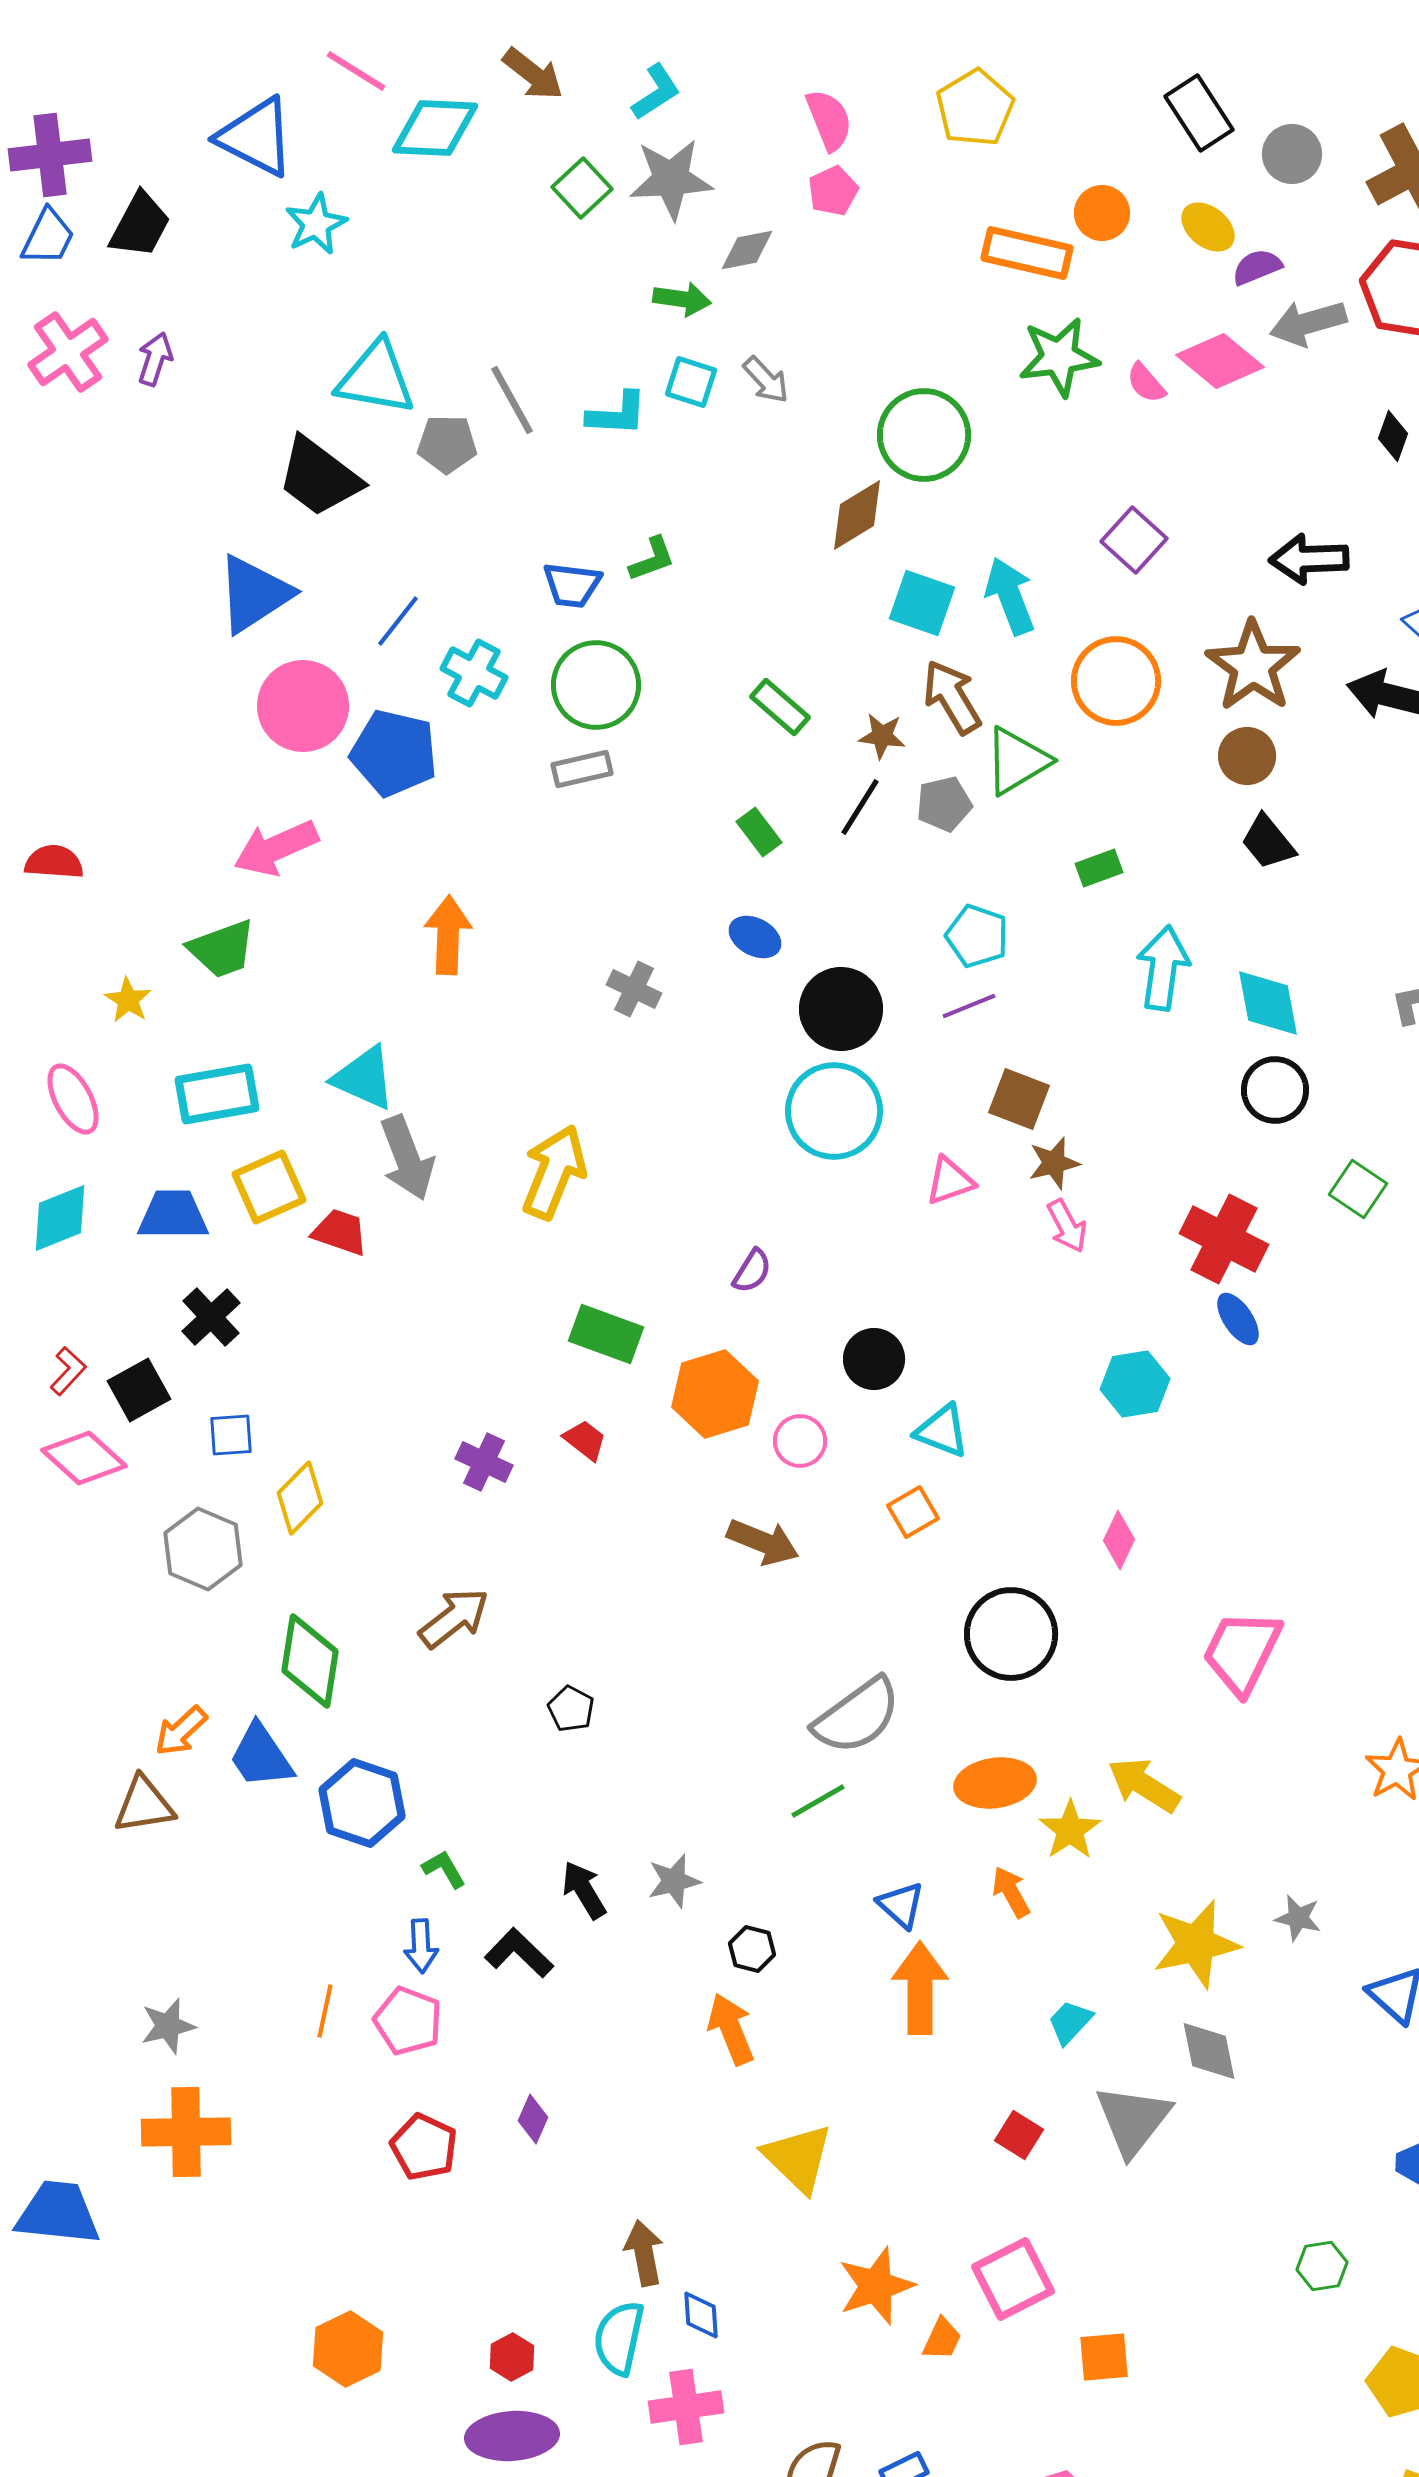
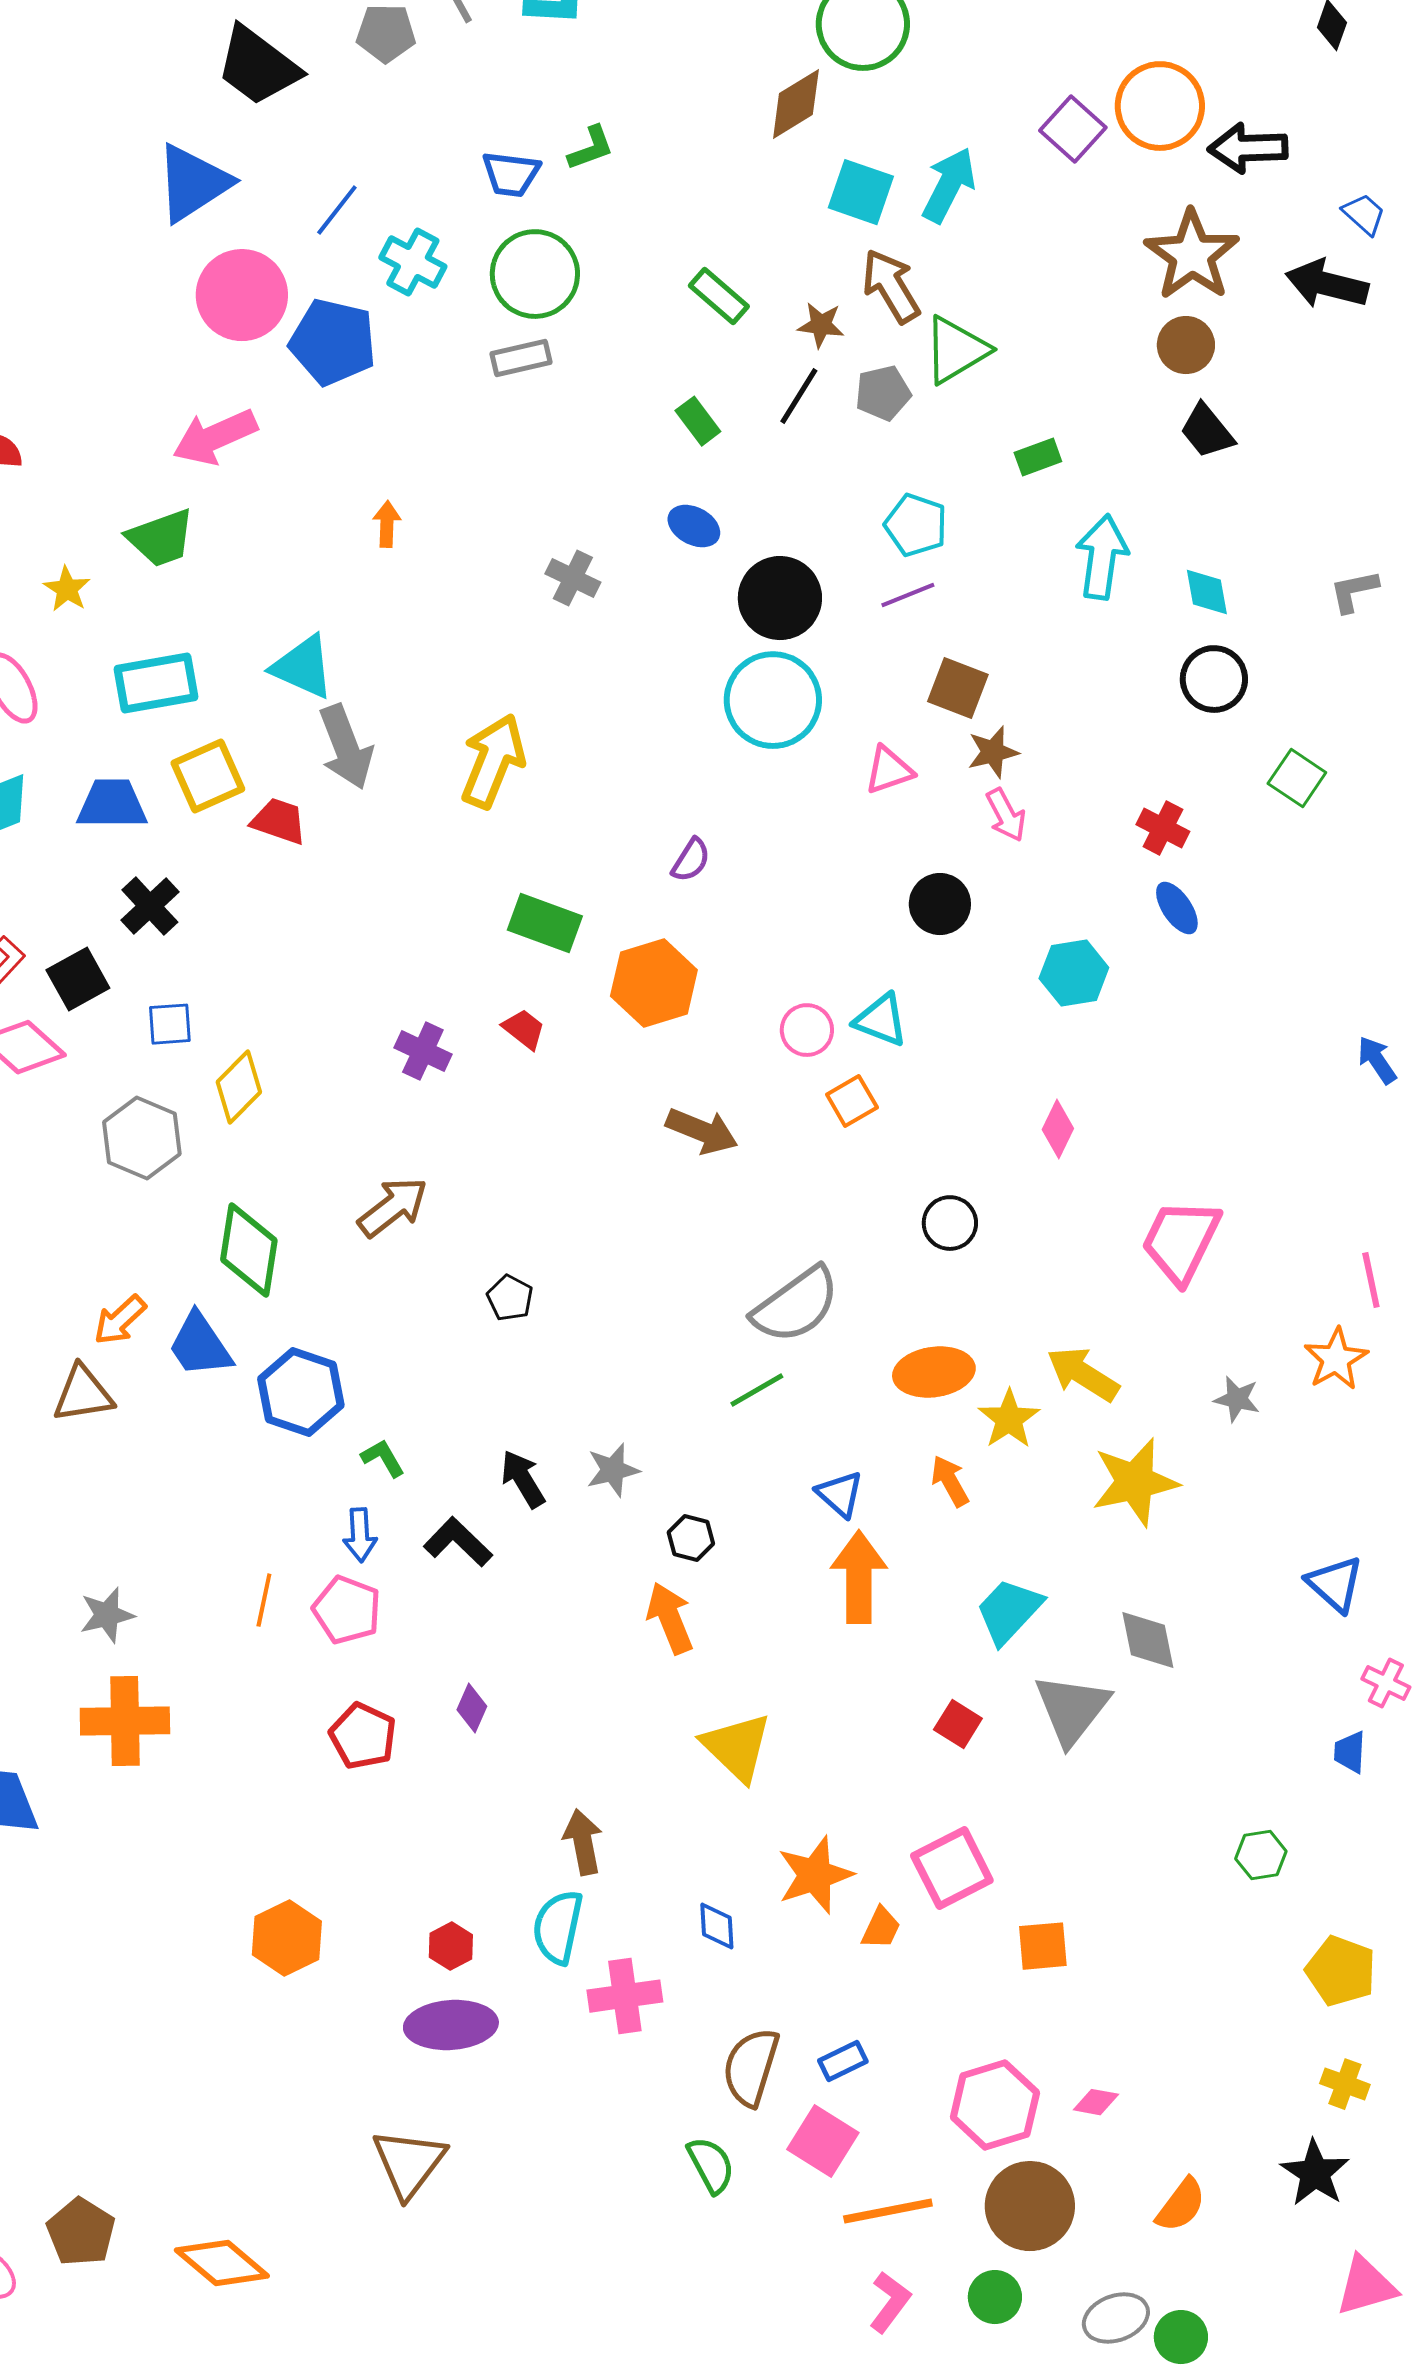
cyan arrow: (1010, 596) -> (949, 185), turned 48
orange circle: (1116, 681) -> (1160, 106), moved
orange arrow: (448, 935) -> (387, 524), size x0.6
cyan diamond: (1268, 1003) -> (1207, 592), size x0.7
red cross: (1224, 1239) -> (1163, 828), size x0.6
black circle: (874, 1359) -> (940, 904), moved
pink circle: (800, 1441) -> (807, 1030), moved
black circle: (1011, 1634) -> (950, 1223), size x0.6
gray star: (1298, 1918) -> (1237, 1399), moved
yellow star: (1196, 1944) -> (1135, 1482), moved
cyan trapezoid: (1070, 2022) -> (1009, 1611), size x1.5
blue diamond: (701, 2315) -> (717, 1926), moved

